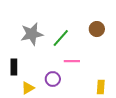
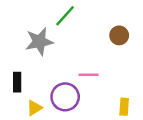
green line: (61, 38) -> (65, 16), moved
purple circle: (53, 79) -> (65, 97), size x1.5

